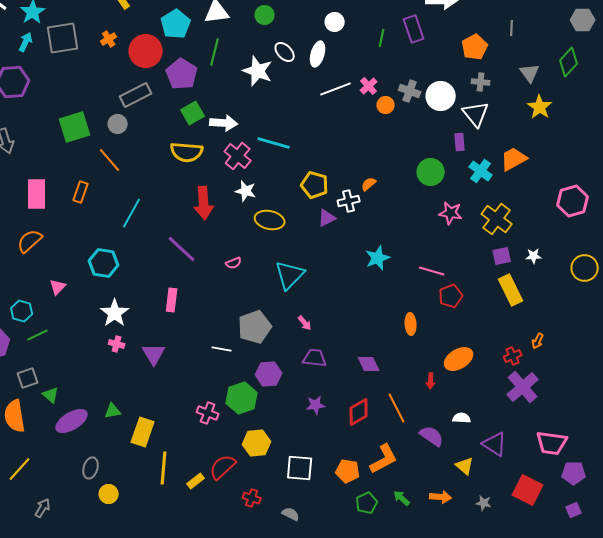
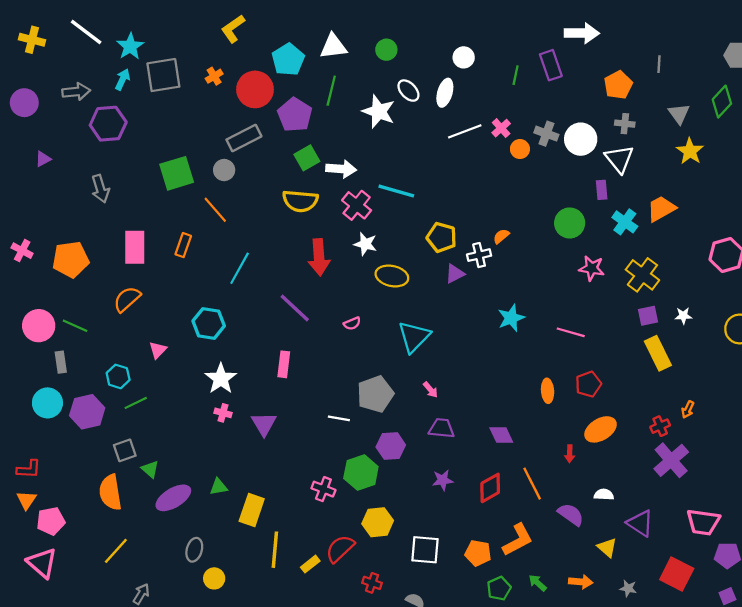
red pentagon: (451, 296) -> (588, 384), moved

